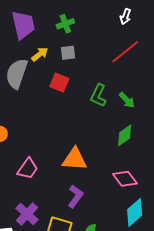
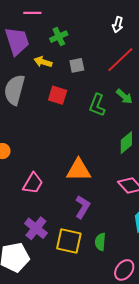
gray square: (68, 53) -> (77, 65), moved
yellow arrow: (40, 54) -> (43, 62), moved, turned -120
green arrow: (127, 100) -> (124, 96), moved

